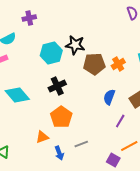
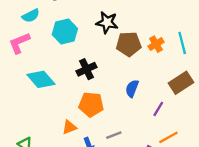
cyan hexagon: (51, 53) -> (65, 32), moved
blue semicircle: (109, 97) -> (132, 88), moved
orange pentagon: (61, 117) -> (91, 104), turned -30

